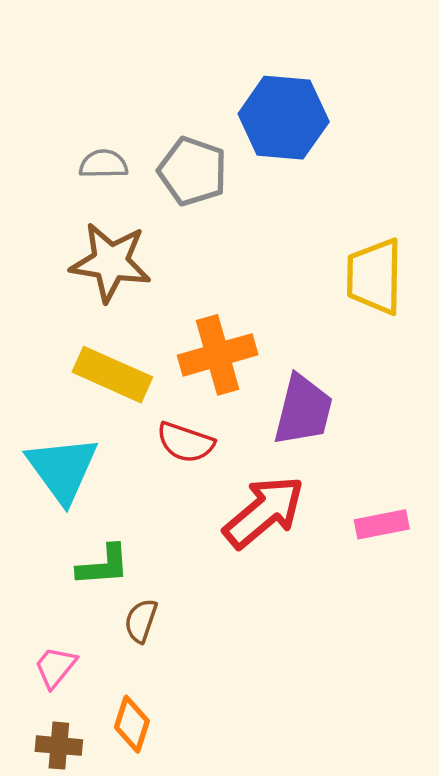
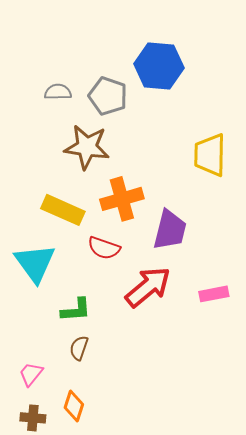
brown star: (111, 262) -> (87, 147), moved
green L-shape: (103, 565) -> (76, 310), moved

